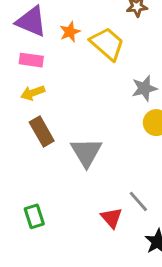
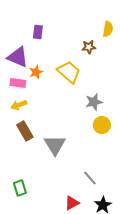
orange star: (70, 32) -> (36, 72), moved
red triangle: (112, 218) -> (72, 203), moved, turned 42

